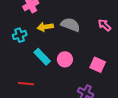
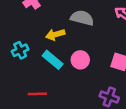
yellow arrow: (45, 27) -> (55, 35), moved
cyan cross: (20, 35) -> (20, 50), moved

